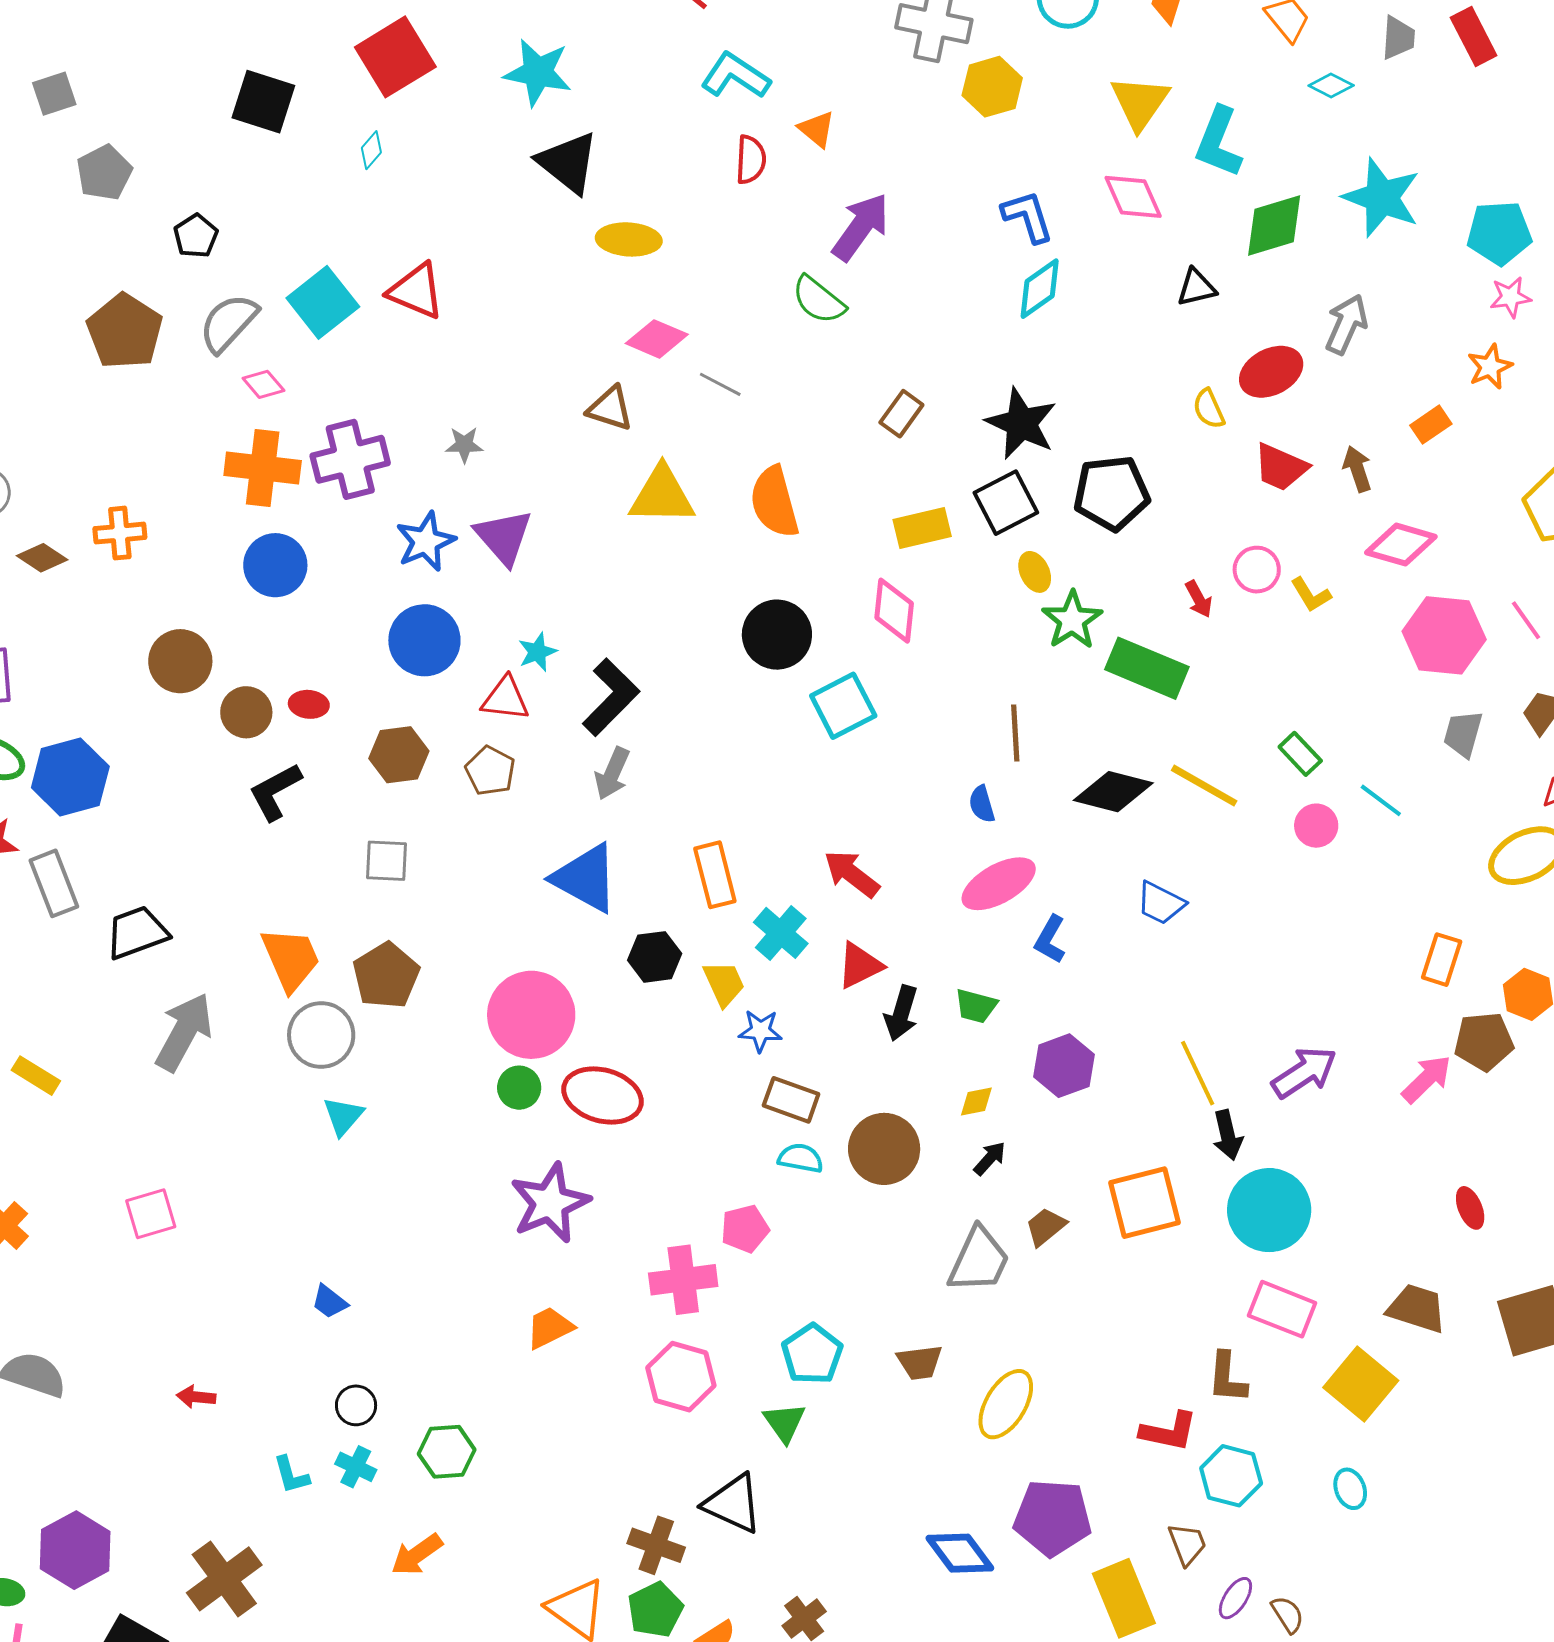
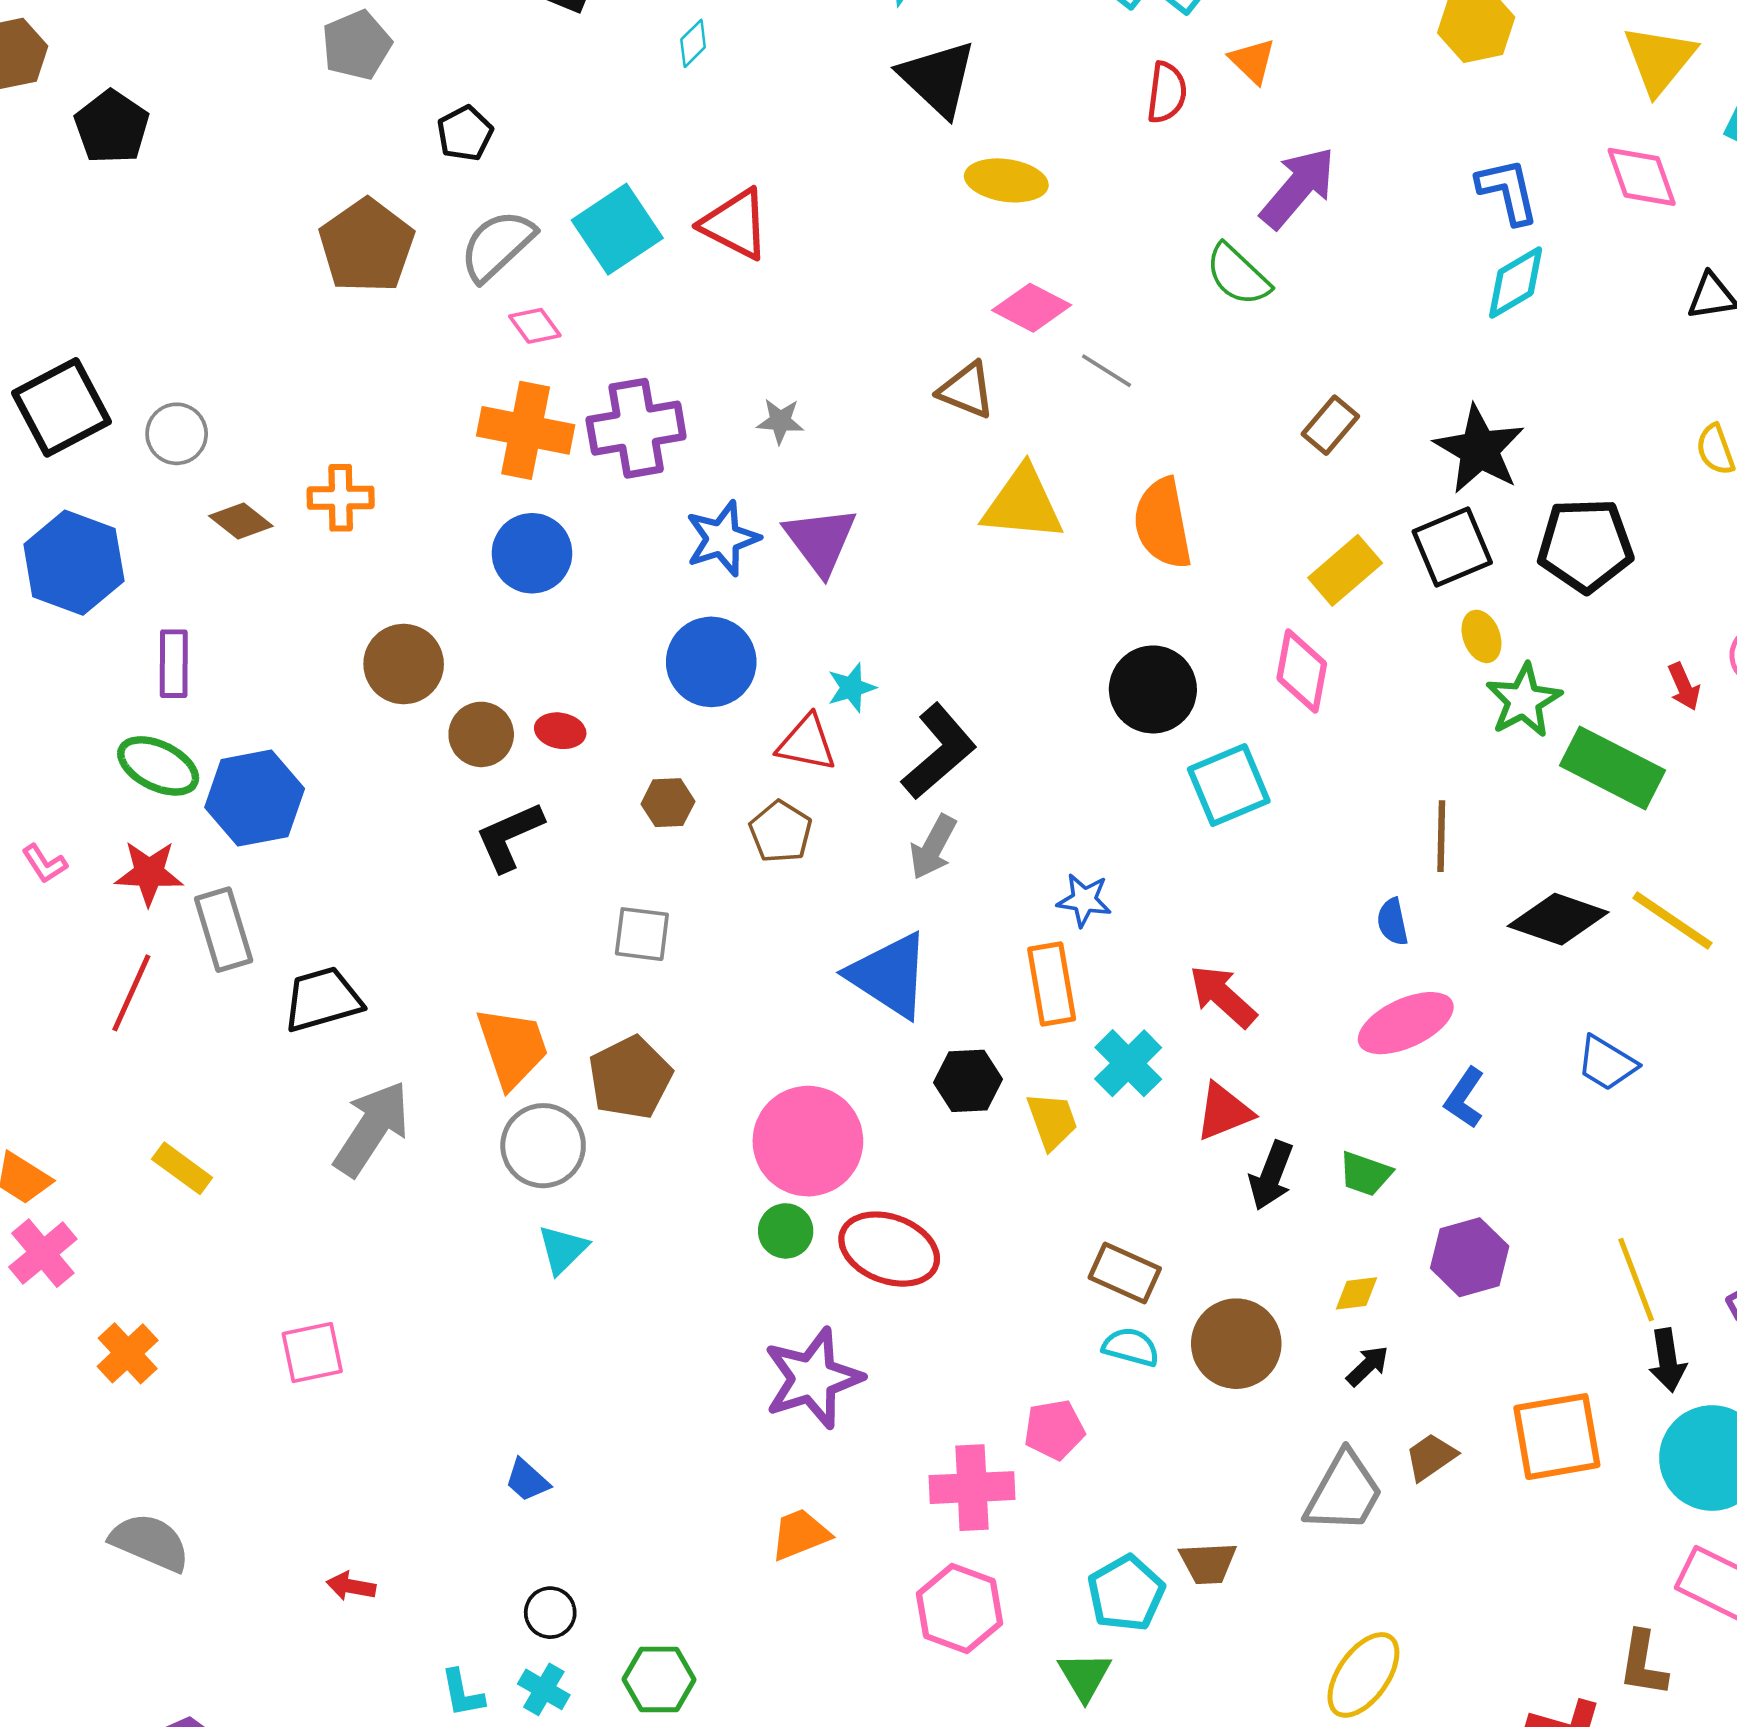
yellow rectangle: (922, 528) -> (1345, 570), turned -32
brown hexagon: (399, 755) -> (668, 803), size x0.7
blue star: (760, 1031) -> (1084, 900), moved
brown trapezoid: (920, 1362) -> (1208, 1563), moved

